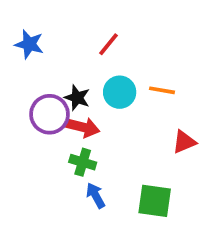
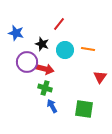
blue star: (29, 44) -> (16, 33), moved
black star: (77, 98) -> (42, 44), moved
red triangle: (184, 142) -> (100, 77), turned -32

